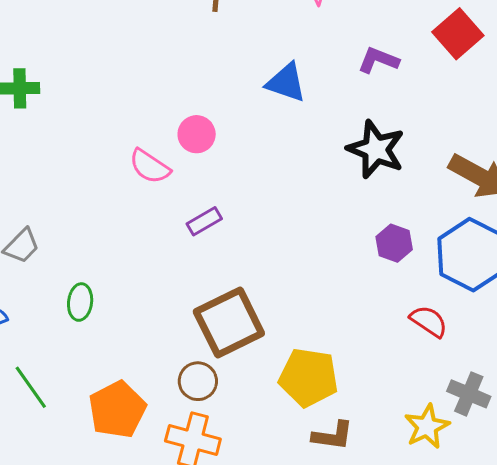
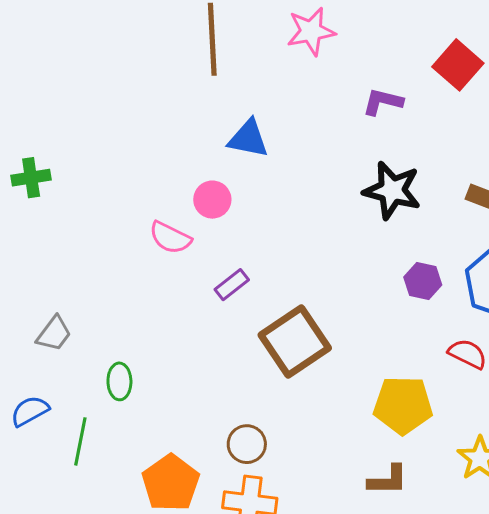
blue triangle: (286, 83) -> (248, 139), moved
brown square: (229, 323) -> (295, 342), moved
yellow pentagon: (309, 377) -> (403, 405), moved
green line: (31, 387) -> (80, 441), moved, turned 54

